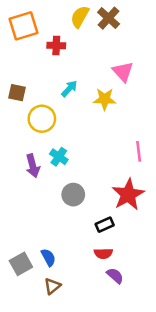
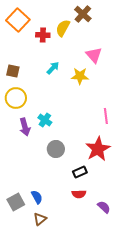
yellow semicircle: (80, 17) -> (63, 28), moved
orange square: (24, 26) -> (18, 20), turned -30
yellow circle: (42, 119) -> (16, 98), moved
purple semicircle: (115, 276) -> (104, 207), moved

